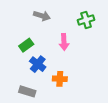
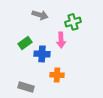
green cross: (86, 20) -> (73, 22), moved
blue cross: (38, 64) -> (42, 54), moved, turned -35

